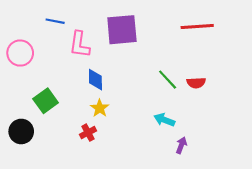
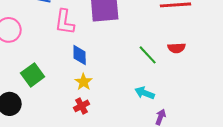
red semicircle: (196, 83) -> (177, 48), moved
red cross: (88, 133) -> (82, 106), moved

